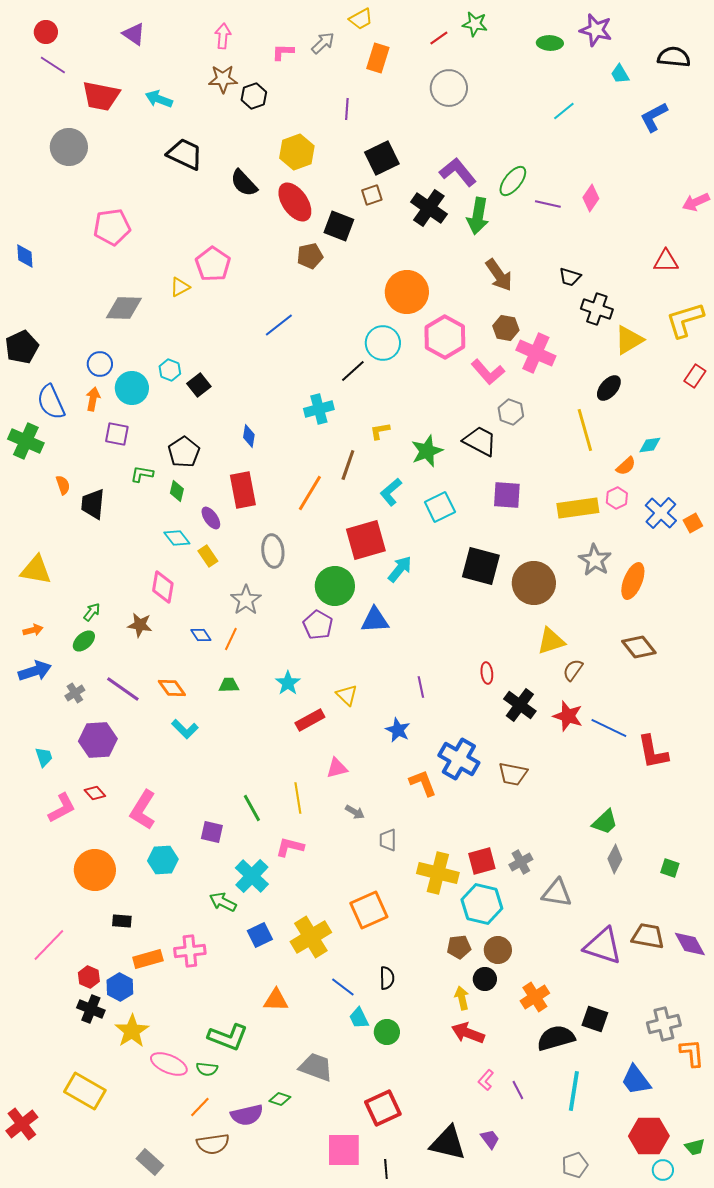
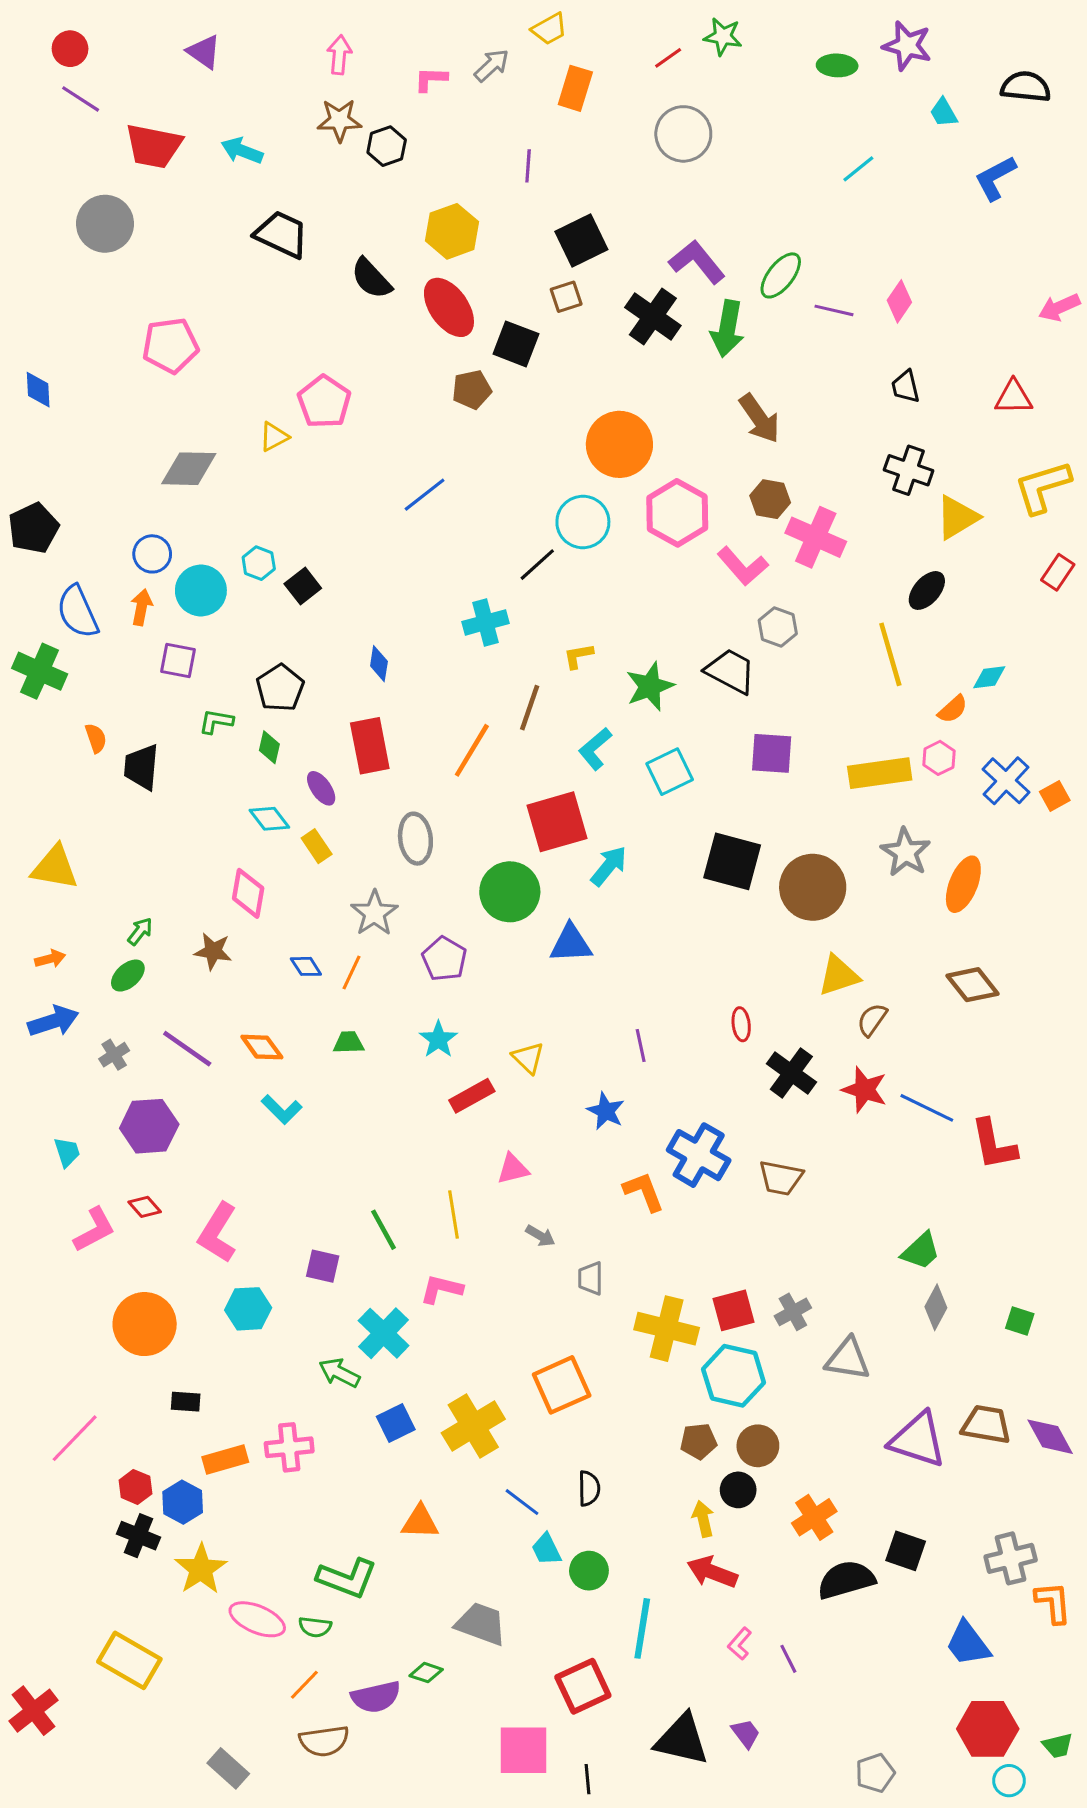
black trapezoid: (570, 277) -> (906, 387), moved, turned 60
purple pentagon: (318, 625) -> (444, 959), moved
cyan line: (574, 1091) -> (642, 1628), moved

